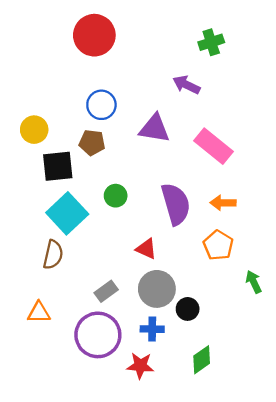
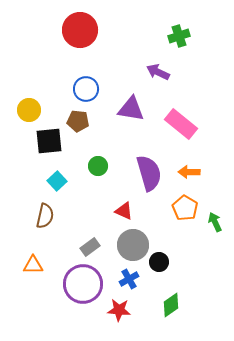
cyan square: (67, 213) -> (57, 181), size x0.6
green arrow: (254, 282) -> (215, 222), moved
blue cross: (152, 329) -> (129, 279), turned -30

